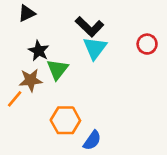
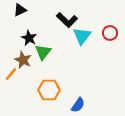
cyan triangle: (95, 48) -> (82, 36), moved
brown star: (31, 80) -> (23, 60), turned 30
blue semicircle: (92, 140) -> (78, 105), moved

